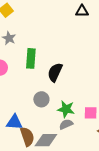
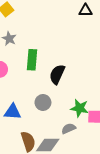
green star: (66, 109) -> (80, 108), moved
blue triangle: (14, 122) -> (13, 112), moved

